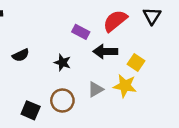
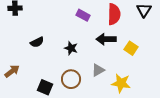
red semicircle: (115, 21) -> (114, 14), turned 130
purple rectangle: (81, 32) -> (83, 15), moved
yellow star: (125, 86) -> (121, 83), moved

